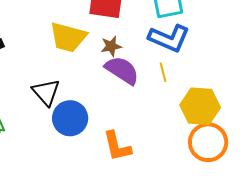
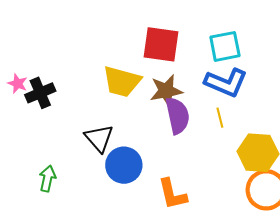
brown star: (111, 46) -> (166, 91), size x1.5
purple semicircle: (122, 70) -> (178, 116), turned 45

